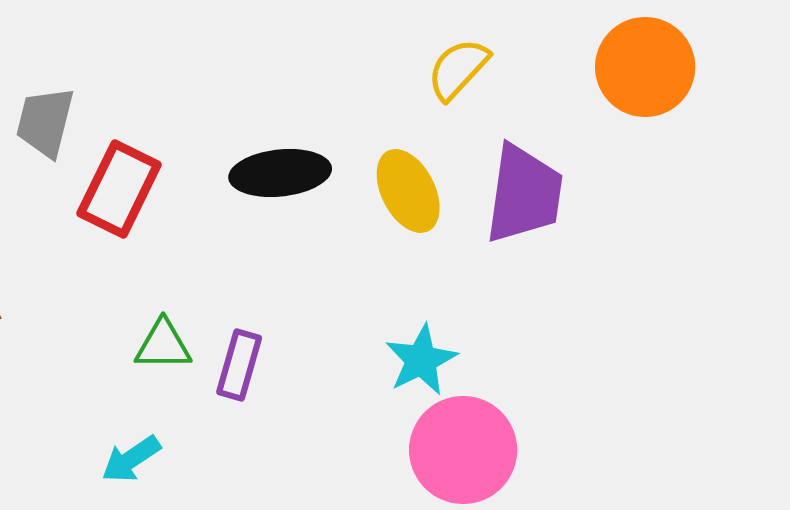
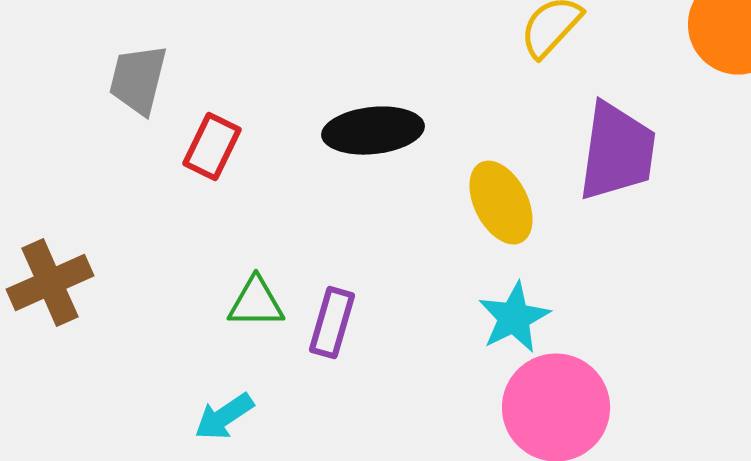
red rectangle: (119, 189) -> (212, 147), size x0.7
yellow ellipse: (408, 191) -> (501, 203), moved

